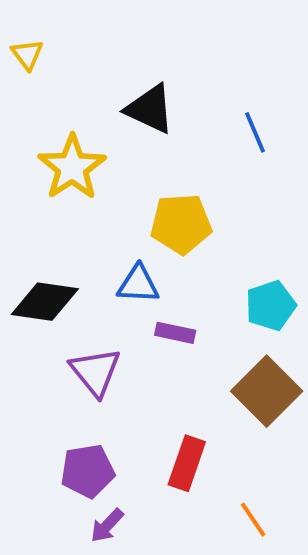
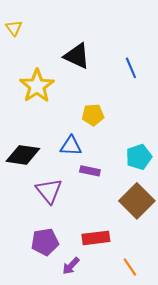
yellow pentagon: (181, 224) -> (93, 115), size x0.7
red rectangle: (187, 463) -> (96, 238), turned 64
purple arrow: (107, 525) -> (71, 266), moved

